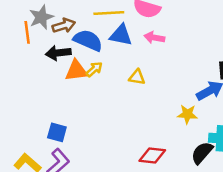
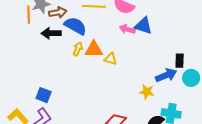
blue triangle: (121, 35) -> (143, 26), moved
yellow arrow: (94, 69) -> (78, 49), turned -32
orange triangle: (76, 71) -> (94, 49), moved

